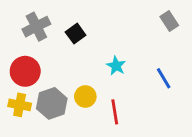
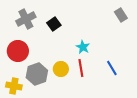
blue line: (164, 78) -> (112, 68), moved
yellow cross: (20, 105) -> (14, 86), moved
red line: (115, 112) -> (81, 68), moved

